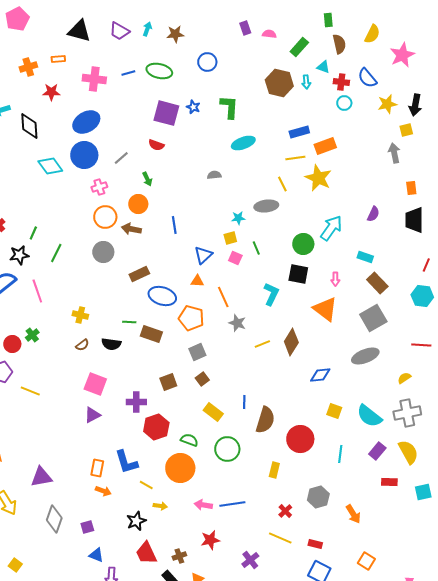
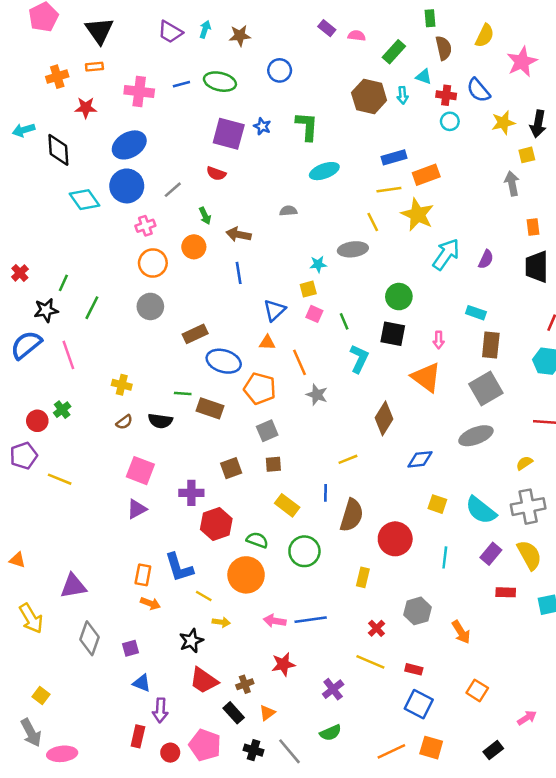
purple rectangle: (245, 28) -> (327, 28), turned -32
black triangle: (79, 31) -> (99, 31), moved, turned 40
cyan arrow: (331, 228) -> (446, 254), moved
brown arrow: (131, 229) -> (239, 234), moved
green line: (256, 248) -> (344, 321), moved
brown rectangle: (377, 283) -> (491, 345), turned 50
yellow line: (262, 344) -> (348, 459), moved
brown square: (202, 379) -> (273, 464), turned 32
red trapezoid: (146, 553) -> (204, 681), turned -30

